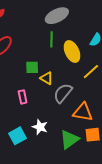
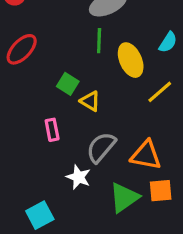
green square: (32, 67) -> (68, 84), turned 32
gray semicircle: (63, 93) -> (101, 147), moved
cyan square: (18, 136) -> (40, 215), moved

